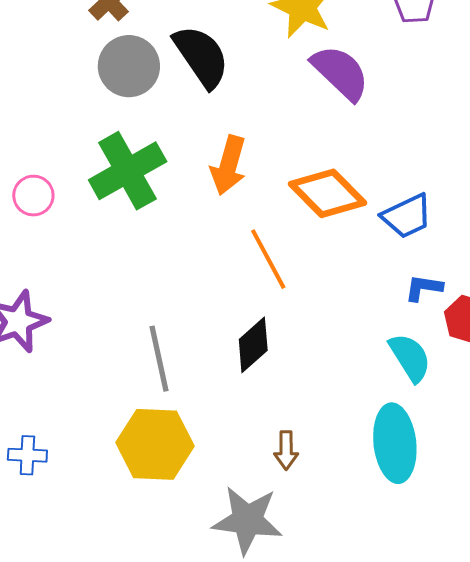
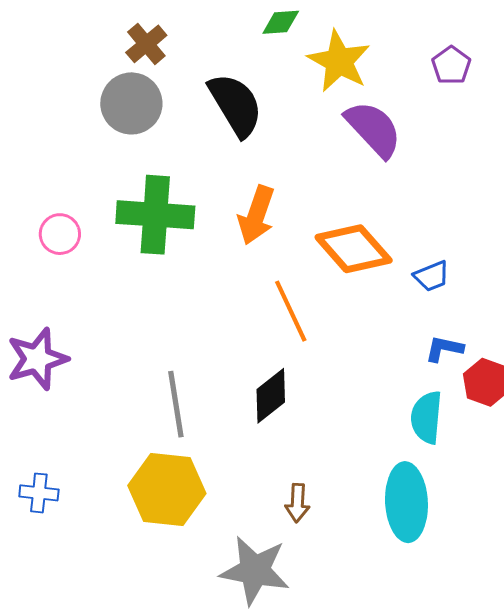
gray circle: (129, 66) -> (131, 103), moved
green cross: (128, 171) -> (155, 215), turned 30
blue trapezoid: (407, 216) -> (432, 276), size x0.7
cyan semicircle: (410, 357) -> (427, 417), turned -146

